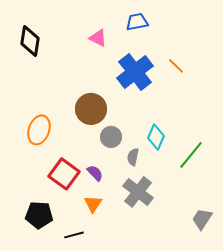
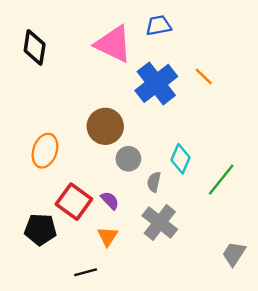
pink triangle: (98, 38) -> (113, 44), size x1.8
black pentagon: (39, 215) -> (40, 229), moved

